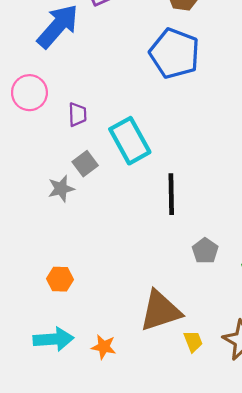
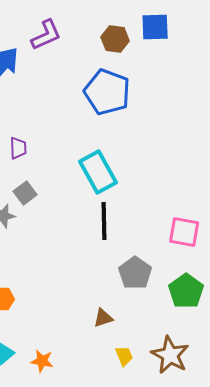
cyan rectangle: (130, 141) -> (98, 172), moved
gray pentagon: (205, 251) -> (135, 273), size x1.4
brown triangle: (160, 311) -> (103, 318), moved, size x0.5

